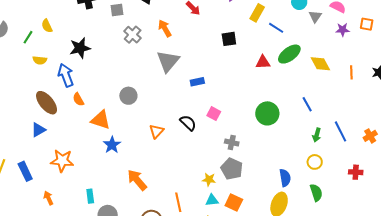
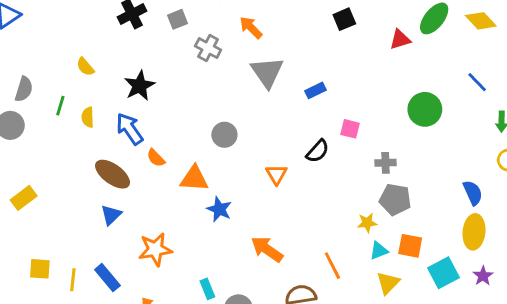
green line: (28, 37) -> (60, 106), moved
yellow semicircle: (40, 60) -> (88, 117), turned 96
black semicircle: (188, 123) -> (318, 151), turned 102

